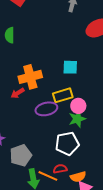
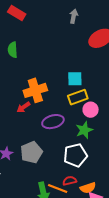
yellow rectangle: (63, 95) -> (78, 97), moved
pink circle: (78, 106) -> (91, 110), moved
gray pentagon: (21, 155) -> (31, 152), moved

